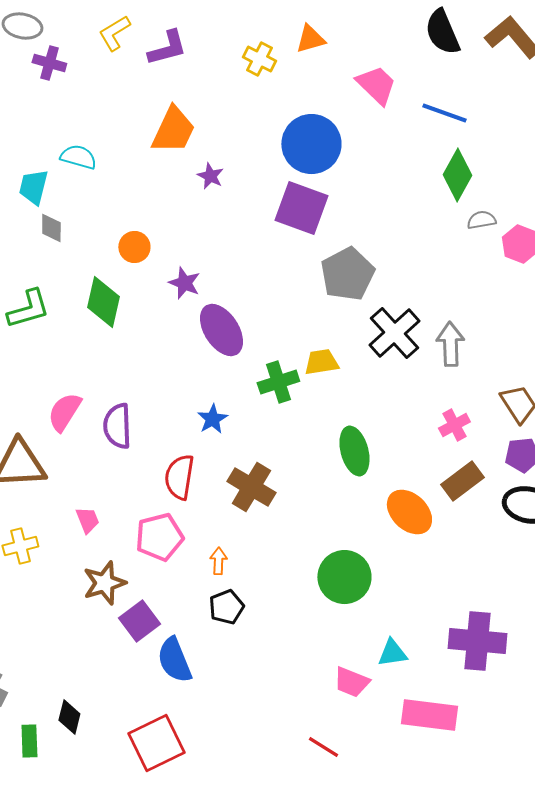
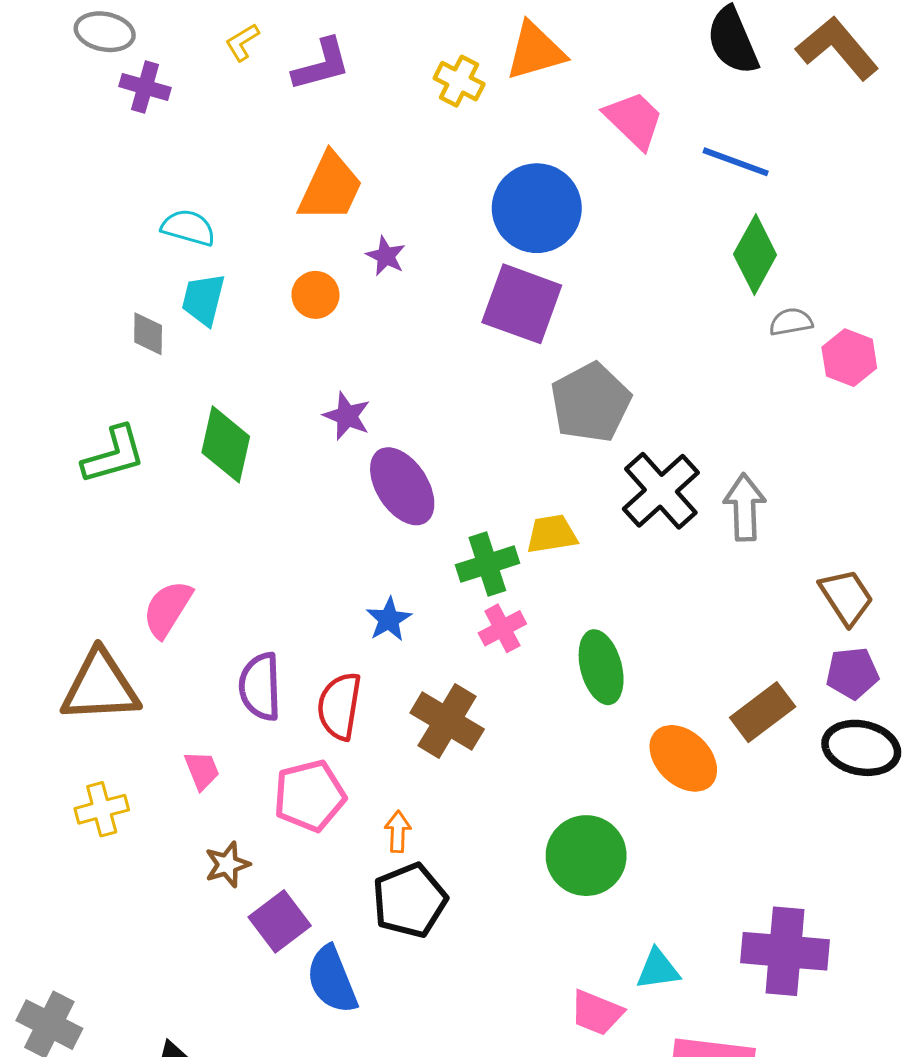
yellow L-shape: (114, 33) -> (242, 42), size x0.7
orange triangle: (310, 39) -> (535, 51), size x1.4
cyan trapezoid: (33, 187) -> (203, 299), moved
orange circle: (134, 247) -> (315, 295), moved
pink cross: (454, 425) -> (502, 628), moved
purple semicircle: (117, 426) -> (260, 687), moved
brown star: (104, 583) -> (227, 865), size x0.7
black pentagon: (226, 607) -> (410, 900), size x1.4

